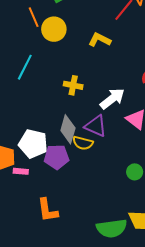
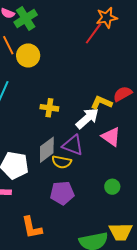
yellow L-shape: (100, 40) -> (101, 103), moved
gray diamond: (68, 129) -> (47, 150), turned 40
purple pentagon: (57, 157) -> (62, 193), moved

